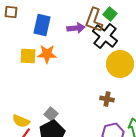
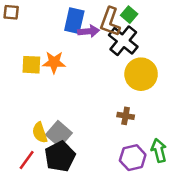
blue rectangle: (42, 25) -> (74, 21), moved
gray square: (51, 114) -> (59, 134), size x1.5
yellow semicircle: (21, 121) -> (40, 133), moved, turned 48

